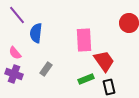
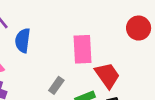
gray rectangle: (46, 69) -> (56, 85), moved

